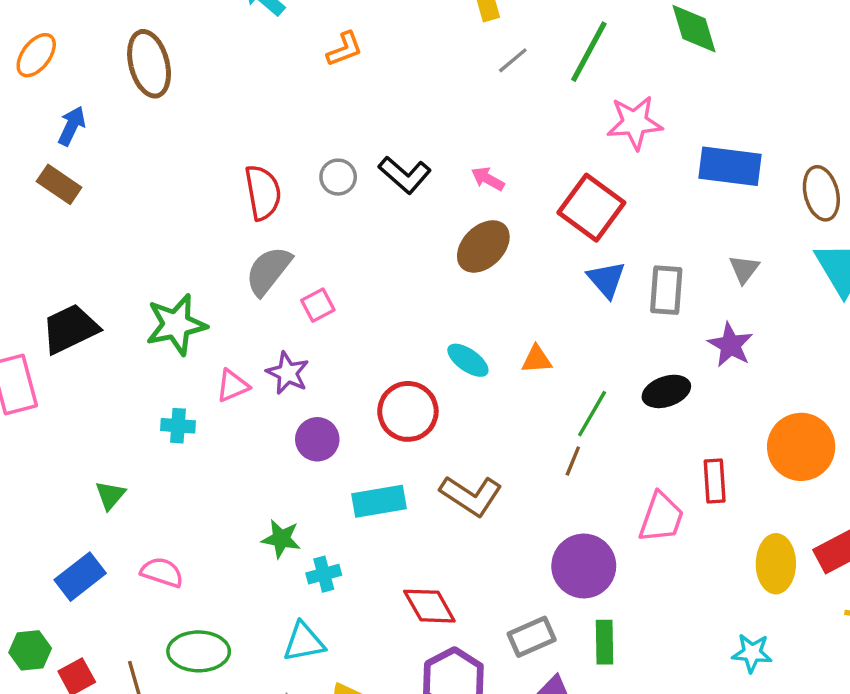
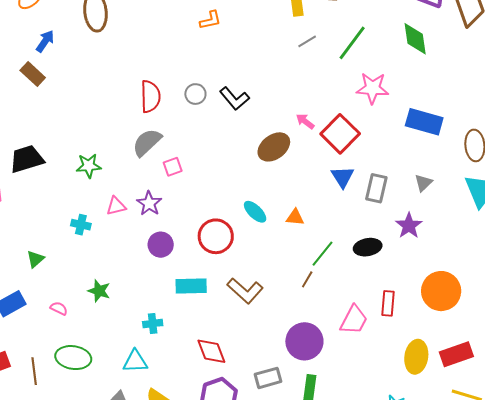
pink arrow: (488, 179) -> (305, 121), moved
green star: (176, 325) -> (89, 166), size x0.7
green star: (281, 539) -> (99, 291), moved
pink semicircle: (162, 572) -> (59, 308), size x0.7

